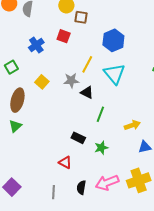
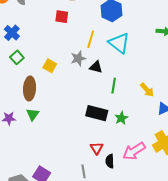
blue cross: (36, 45) -> (12, 33), moved
yellow arrow: (132, 125) -> (147, 90), turned 77
black rectangle: (78, 138) -> (97, 113), size x1.5
red triangle: (65, 162) -> (97, 148), moved, turned 40

